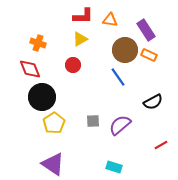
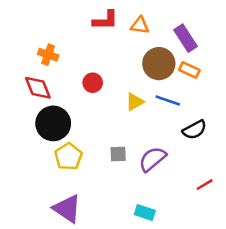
yellow triangle: (80, 39) -> (135, 102), moved
blue line: (118, 77) -> (168, 100), moved, turned -36

